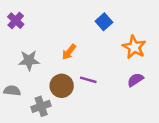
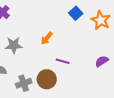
orange star: (134, 47) -> (101, 20), moved
brown circle: (62, 86) -> (47, 79), moved

